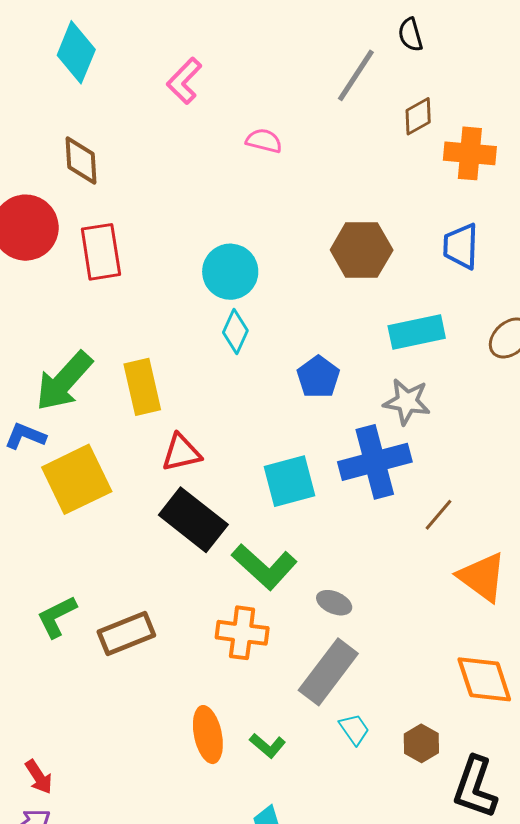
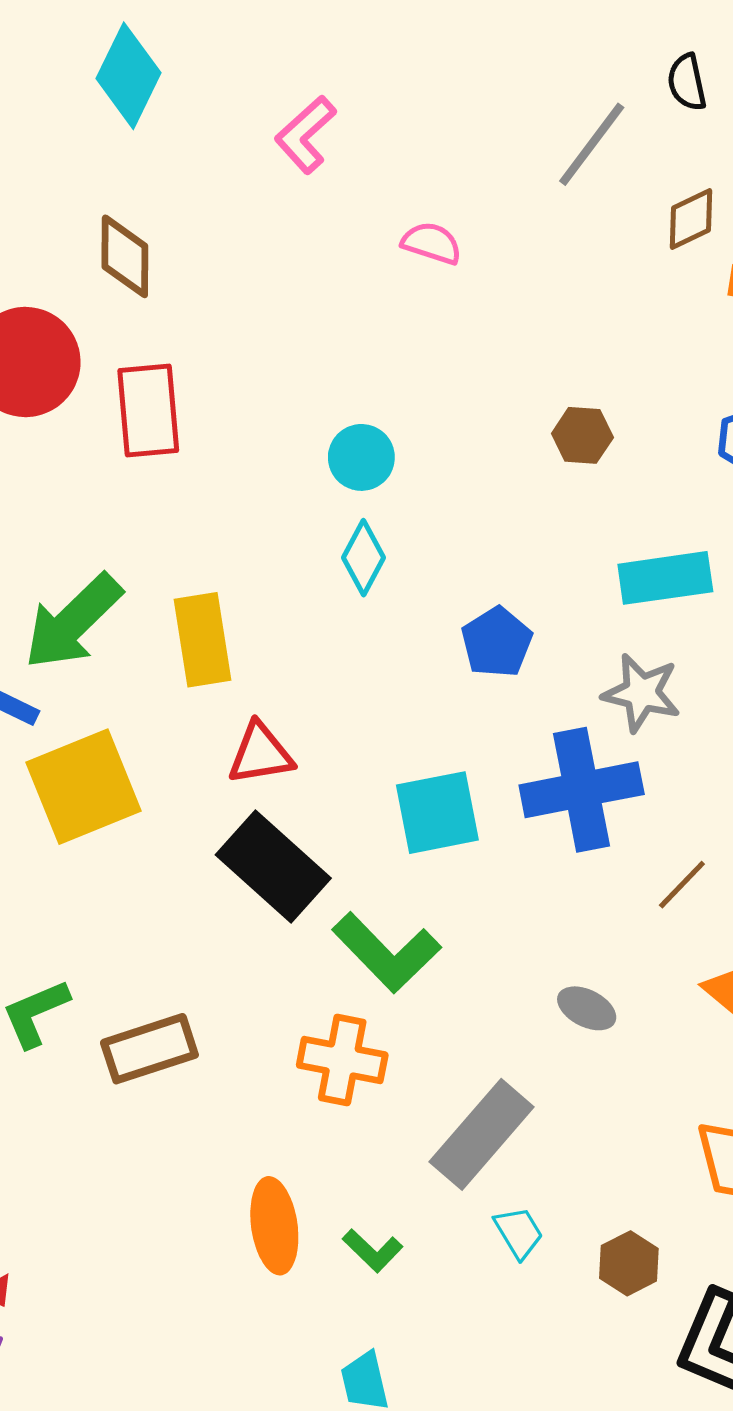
brown hexagon: (362, 250) -> (582, 435), size x0.6
cyan circle: (230, 272) -> (361, 457), size x0.7
gray ellipse: (334, 603) -> (587, 1008), moved

